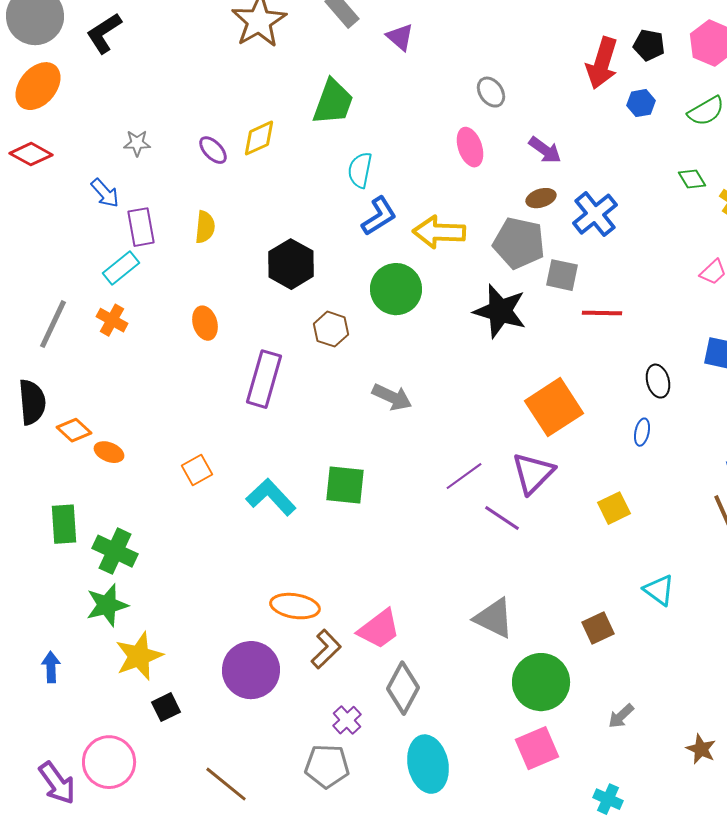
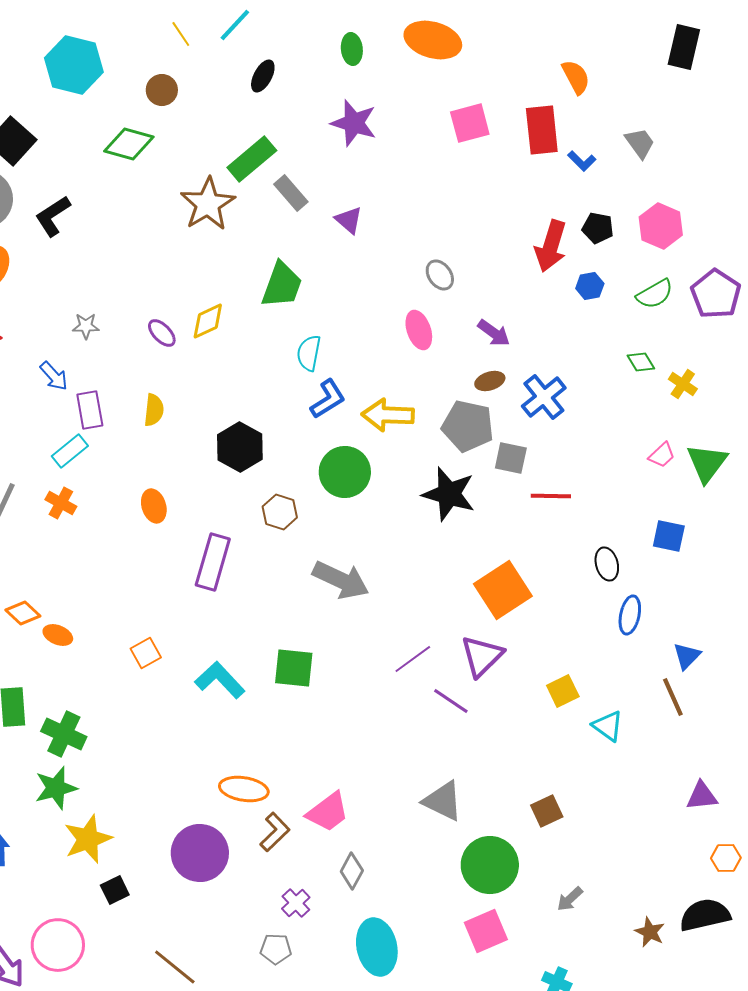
gray arrow: (392, 397) -> (341, 580), size x1.4
blue ellipse: (642, 432) -> (630, 615), moved, size x1.4
cyan triangle: (659, 590) -> (608, 726), moved
gray diamond: (403, 688) -> (352, 871), size x0.7
gray pentagon: (327, 766) -> (276, 949), size x0.7

